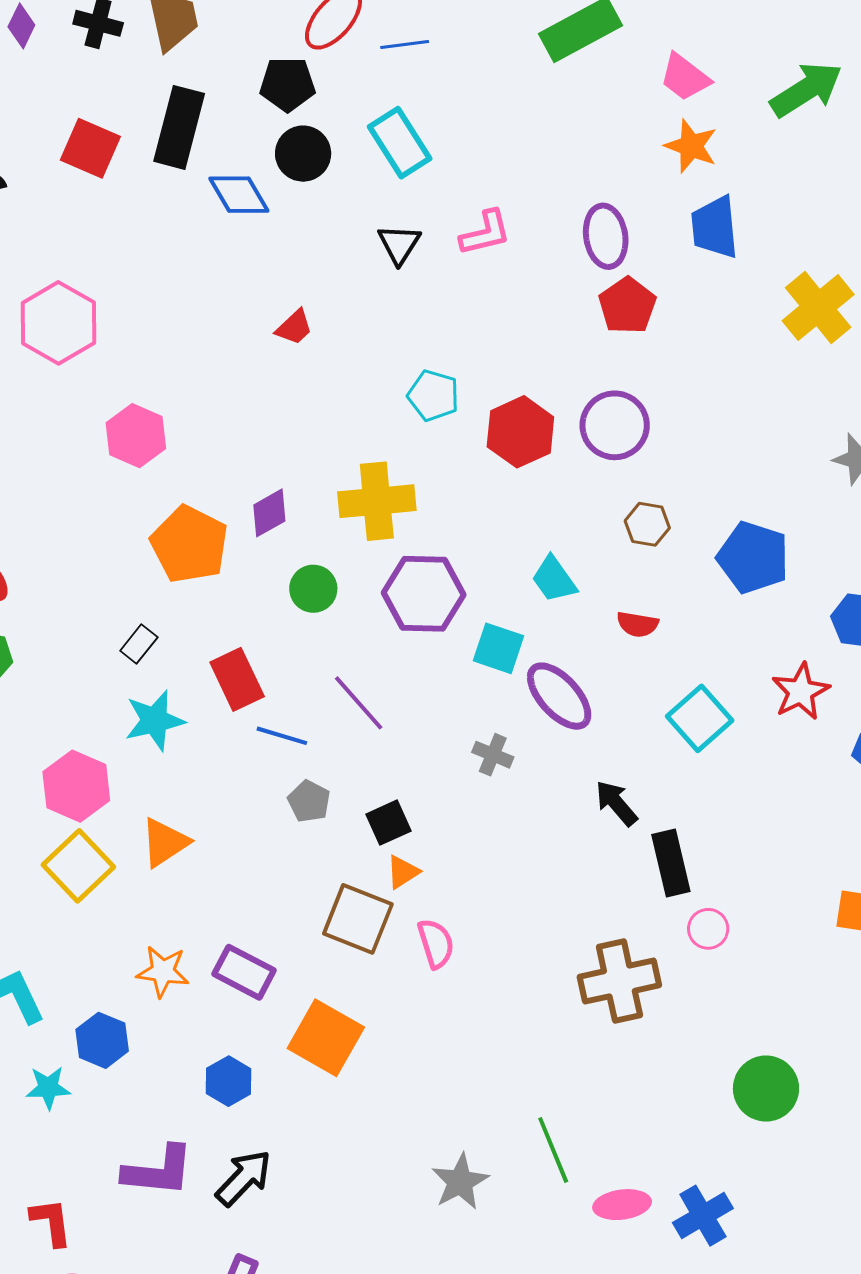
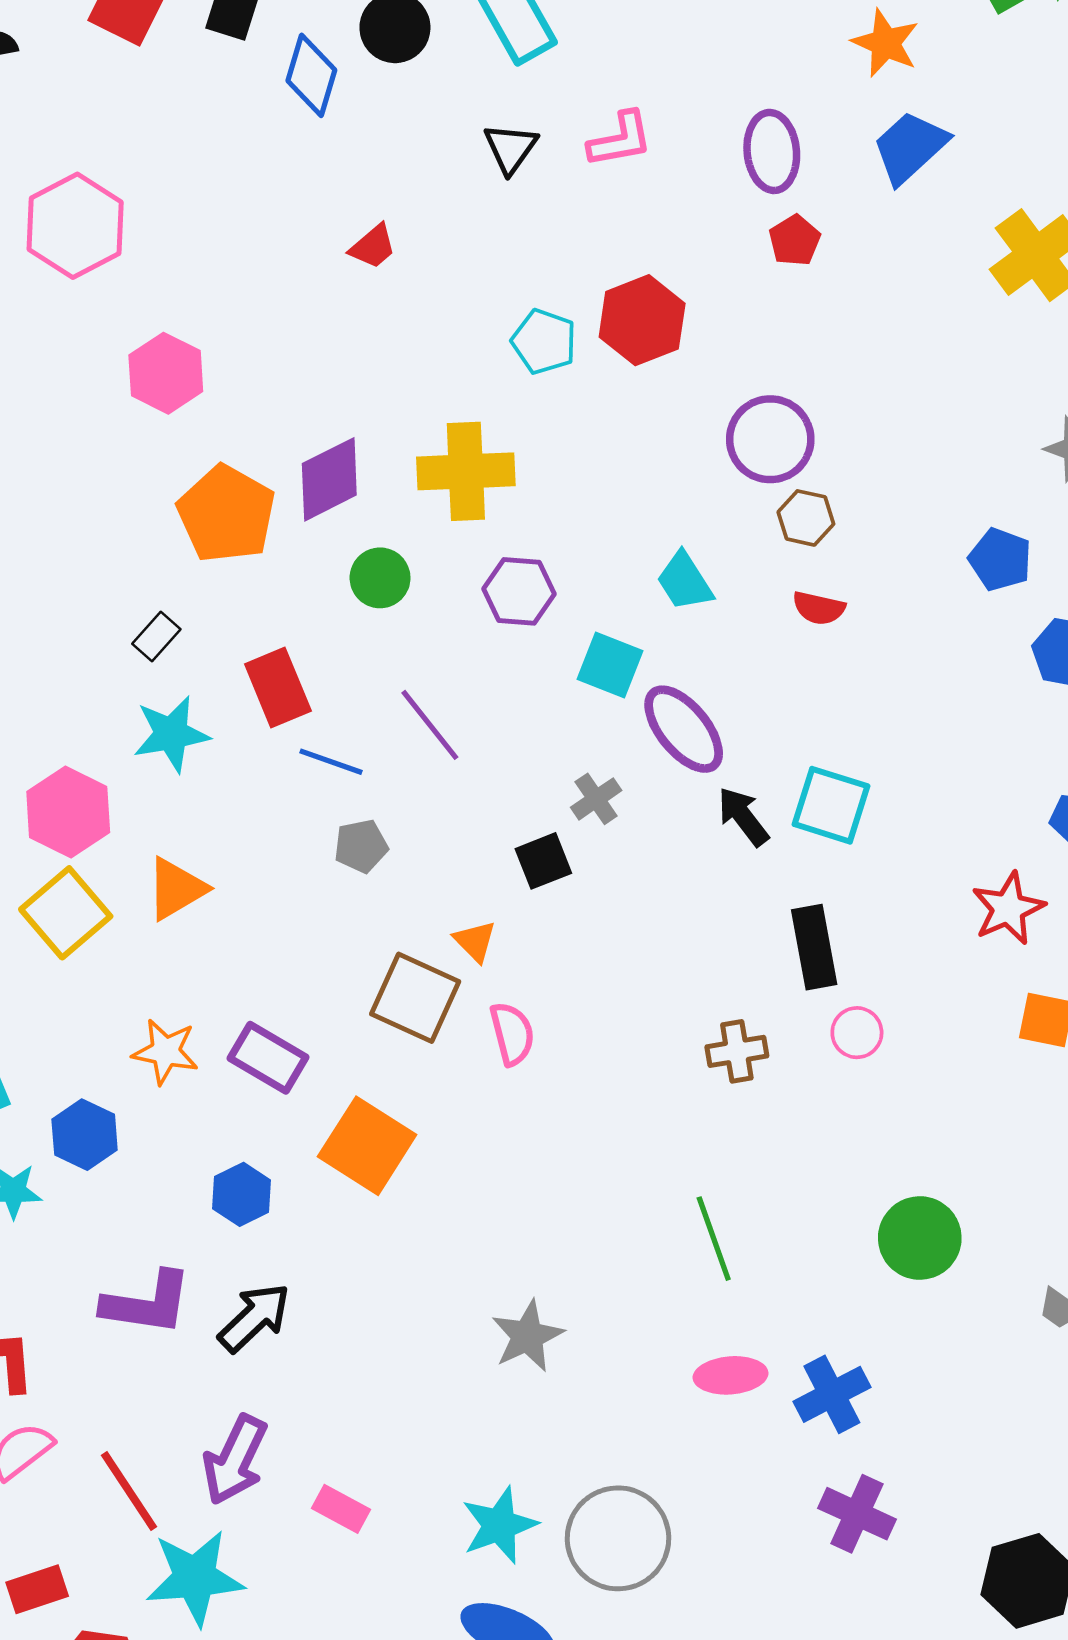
blue diamond: (239, 195) -> (311, 75), turned 44
blue trapezoid: (715, 227) -> (910, 147), turned 50
red pentagon: (627, 306) -> (795, 240), size x0.7
purple circle: (615, 425) -> (770, 439), moved
red hexagon: (520, 432) -> (642, 320), moved
purple diamond: (269, 513) -> (329, 479), size x1.4
blue pentagon: (753, 557) -> (1000, 559), moved, size x0.7
purple hexagon: (424, 594) -> (519, 591), size x0.7
red semicircle: (637, 624) -> (819, 608), moved
red star: (801, 692) -> (1008, 908), moved
cyan square: (700, 718) -> (831, 805), moved, turned -34
gray cross: (493, 755) -> (596, 799), turned 30
gray pentagon: (309, 801) -> (361, 846), turned 30
black arrow: (616, 803) -> (743, 817), moved
black square: (388, 823) -> (543, 861), moved
orange triangle: (403, 872) -> (475, 941), turned -45
brown cross: (619, 981) -> (737, 1051), moved, size x0.6
green line: (553, 1150) -> (714, 1239), moved

